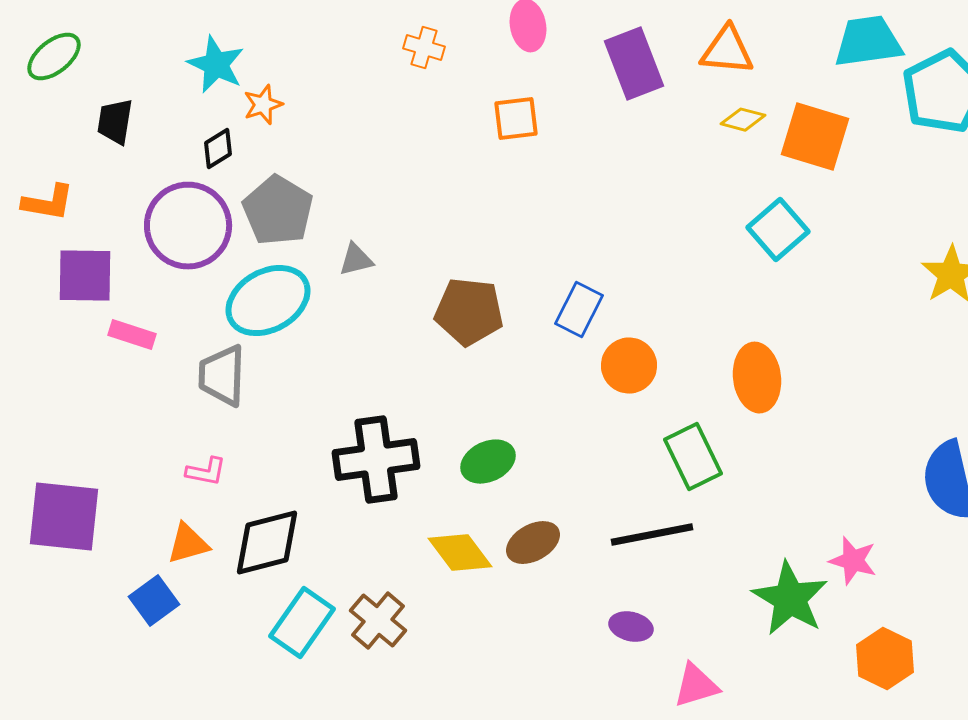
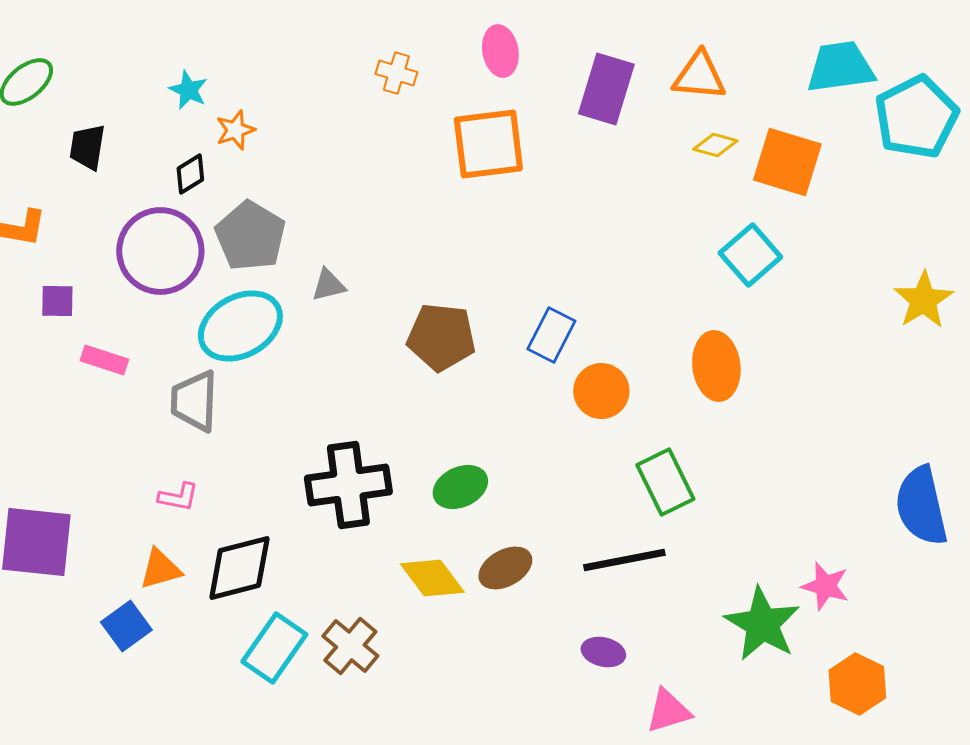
purple rectangle: (634, 64) -> (606, 89), turned 38
cyan star: (216, 65) -> (188, 90), size x0.7
orange square: (516, 119) -> (488, 144), size x1.6
purple square: (85, 276) -> (57, 301), size x0.6
orange ellipse: (757, 378) -> (716, 366), moved

